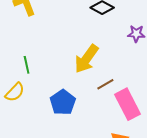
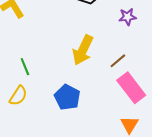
brown line: (105, 84) -> (118, 61), moved

